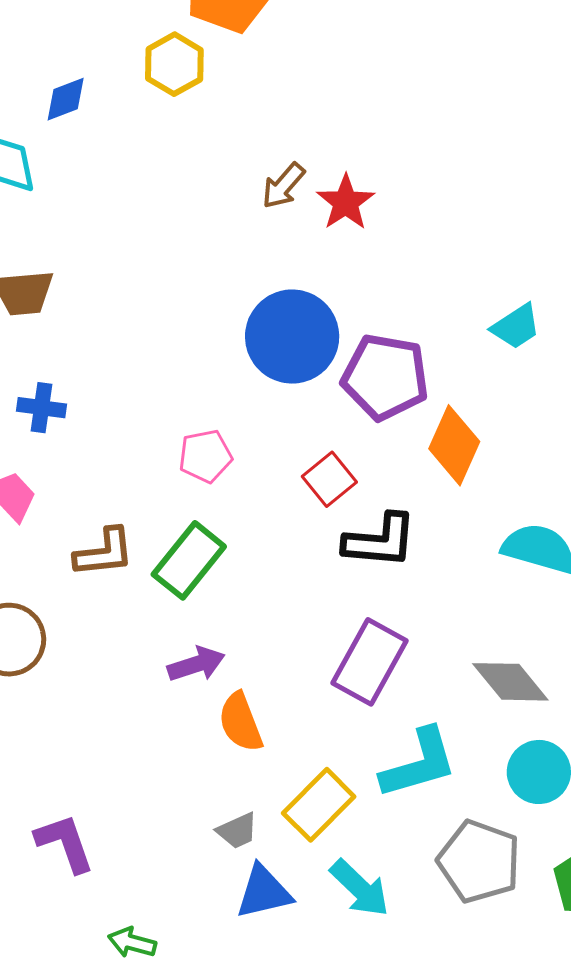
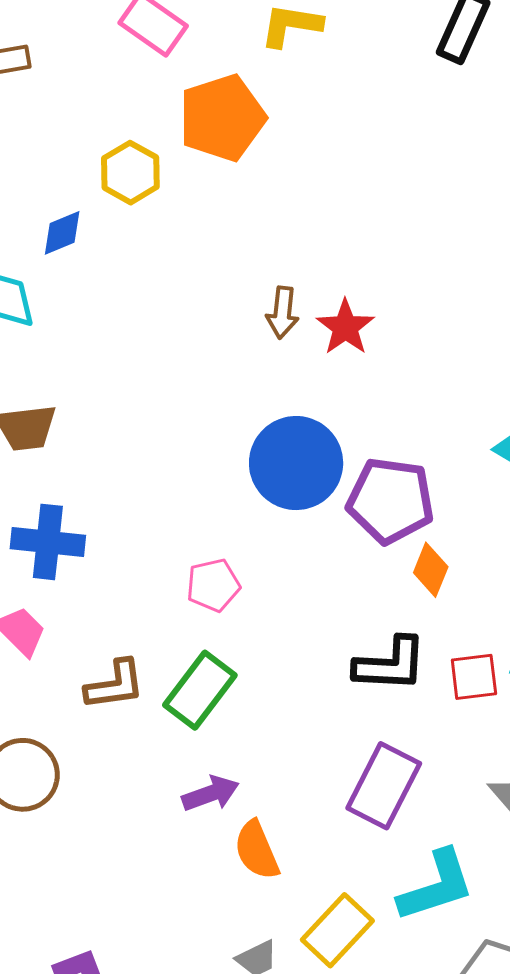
yellow hexagon: (174, 64) -> (130, 173), moved
brown arrow: (283, 186) -> (283, 313), turned -33
blue cross: (42, 408) -> (48, 542), size x1.5
orange diamond: (454, 445) -> (431, 570), moved, size x0.7
red square: (329, 479) -> (474, 677), moved, turned 34

